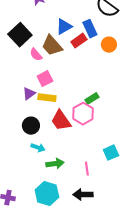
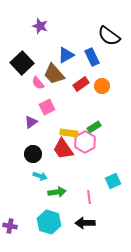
red rectangle: (79, 41) -> (81, 84), moved
orange circle: (109, 45) -> (102, 86), moved
yellow rectangle: (47, 98) -> (69, 133), moved

